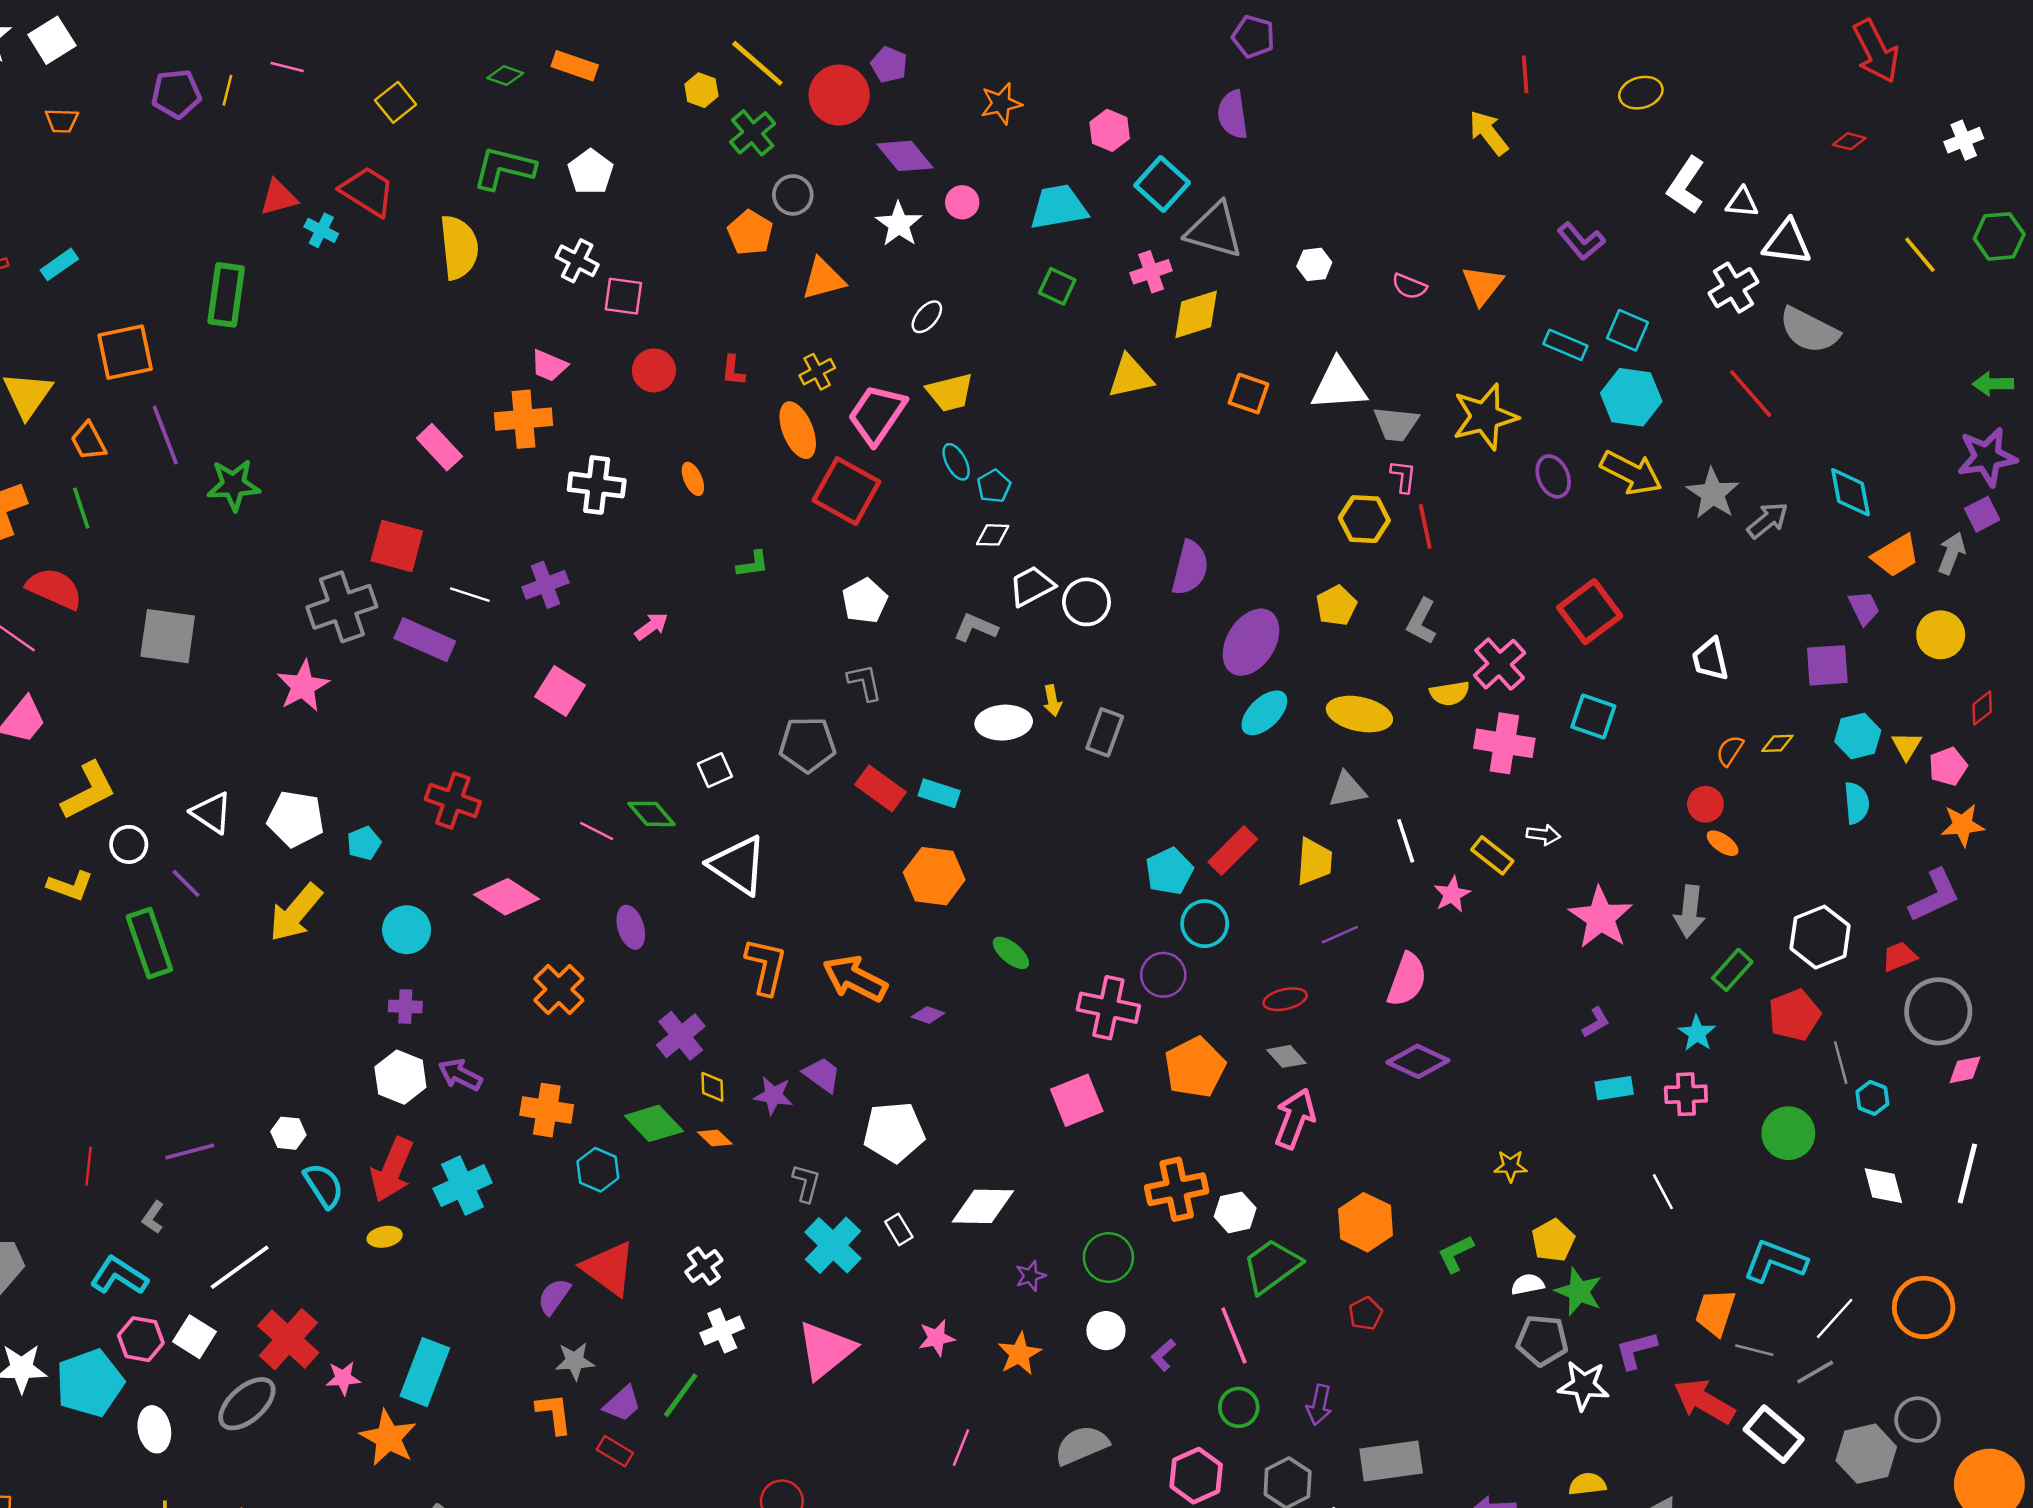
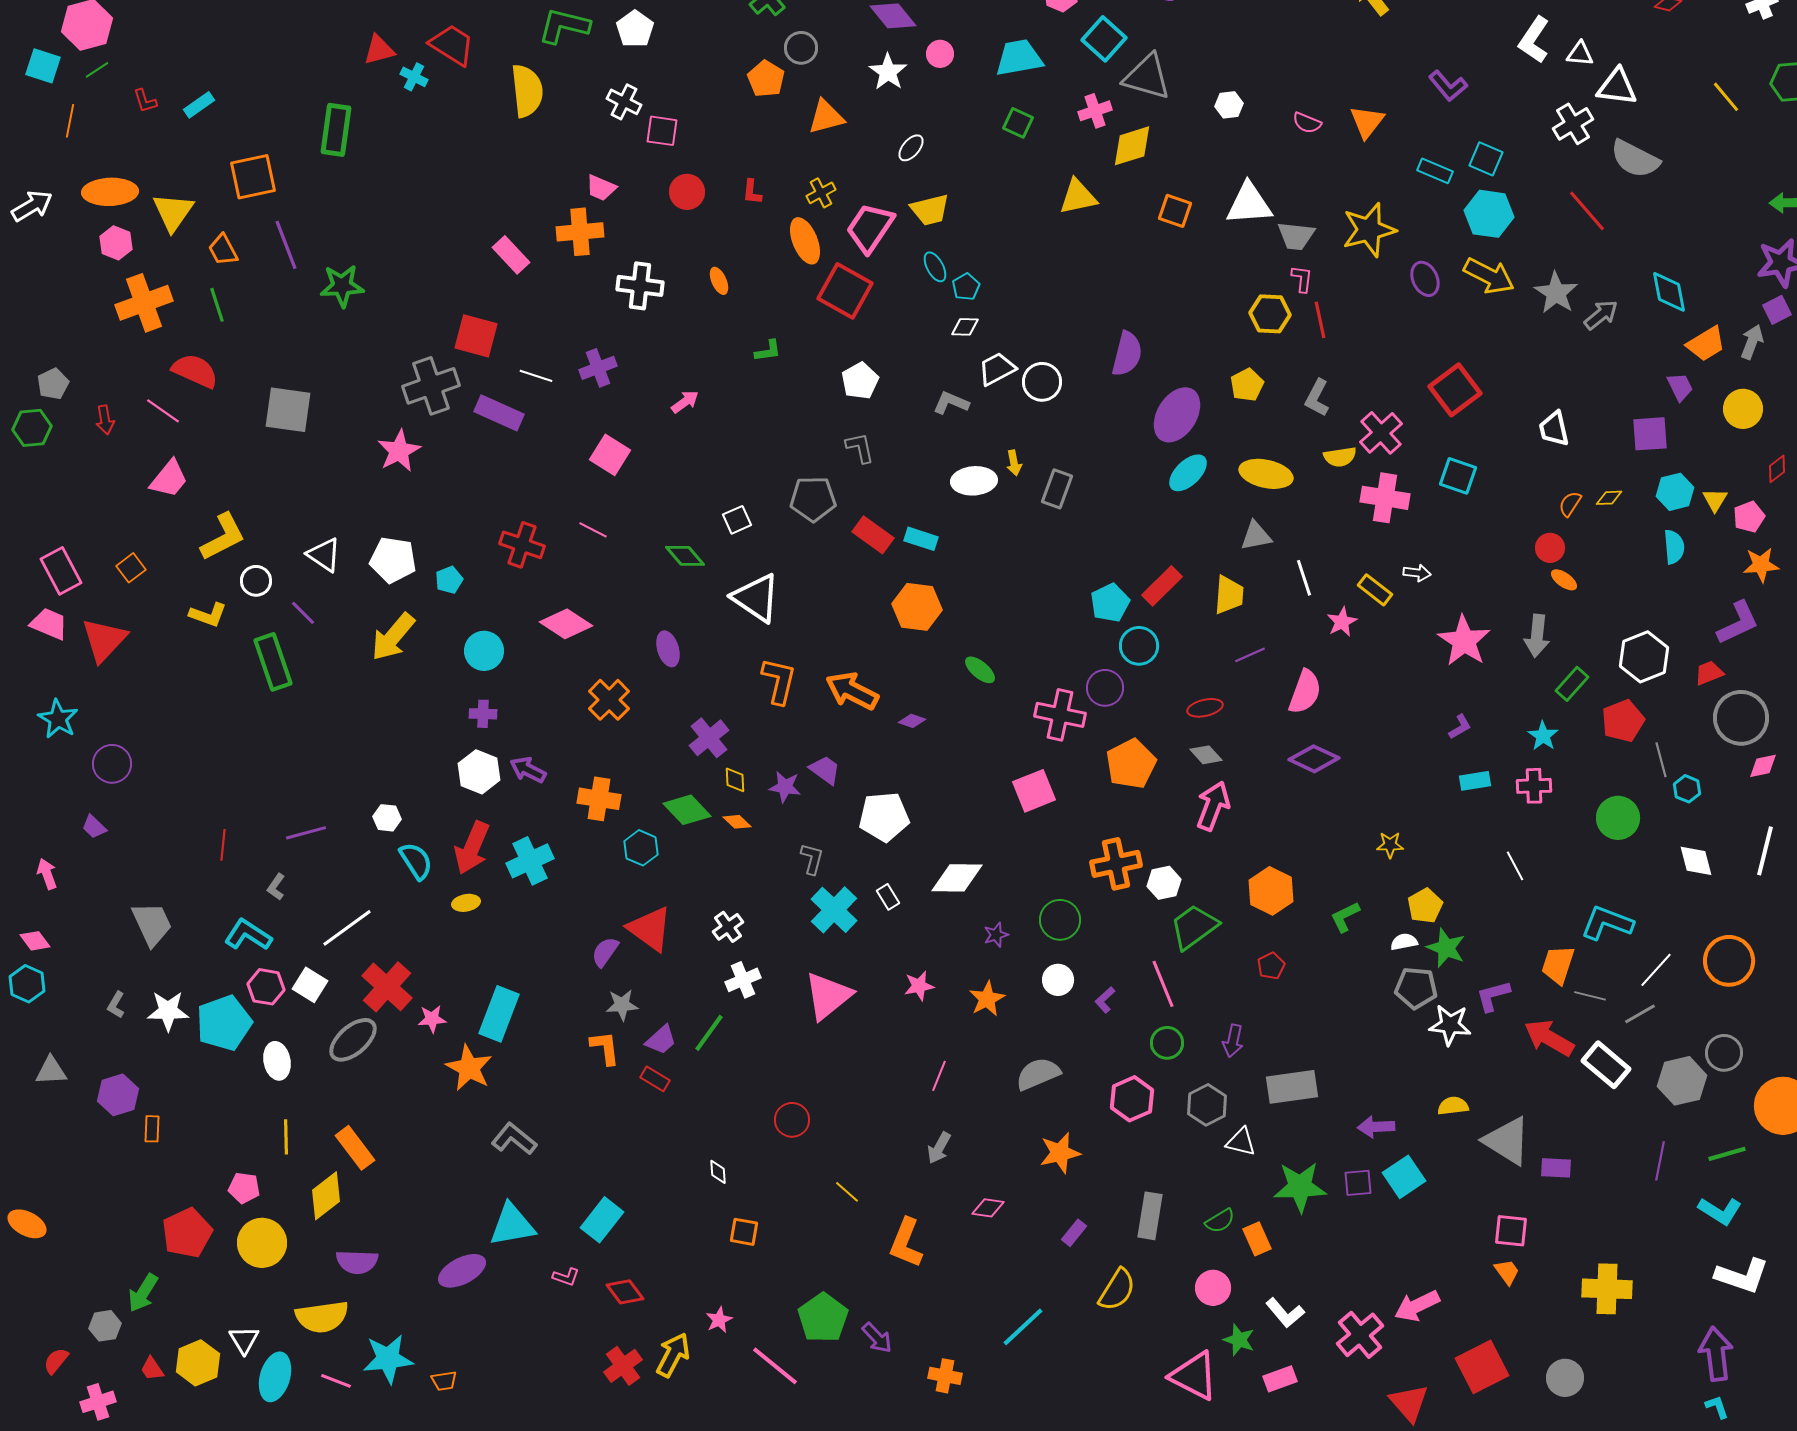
pink line: (597, 831) -> (593, 530), moved

